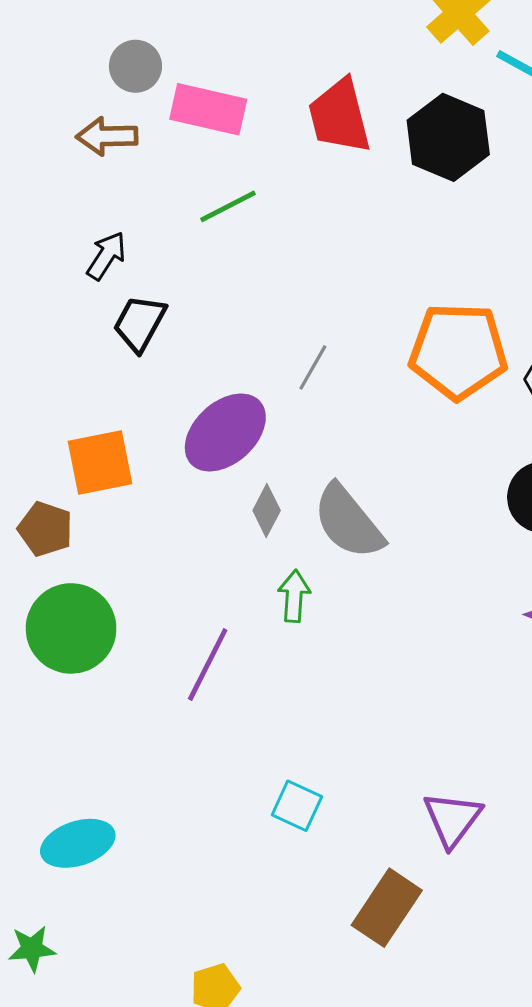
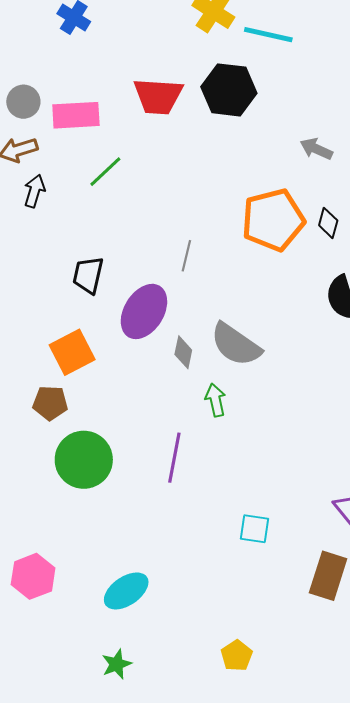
red trapezoid: (339, 116) -> (158, 96), turned -56
black arrow: (106, 256) -> (34, 191), moved
black trapezoid: (140, 323) -> (88, 275), moved

